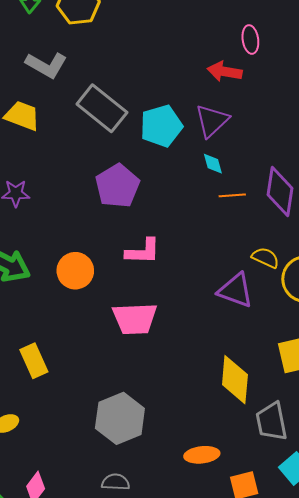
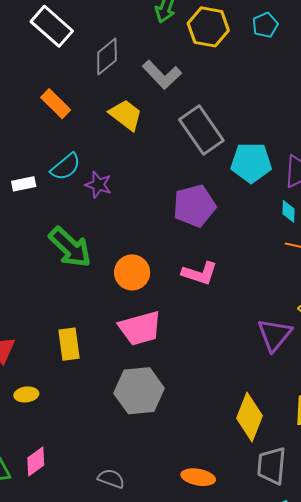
purple triangle: (236, 290) -> (275, 335), turned 33
pink trapezoid: (135, 319) -> (140, 328), moved, turned -30
gray hexagon: (120, 418) -> (139, 391), moved

